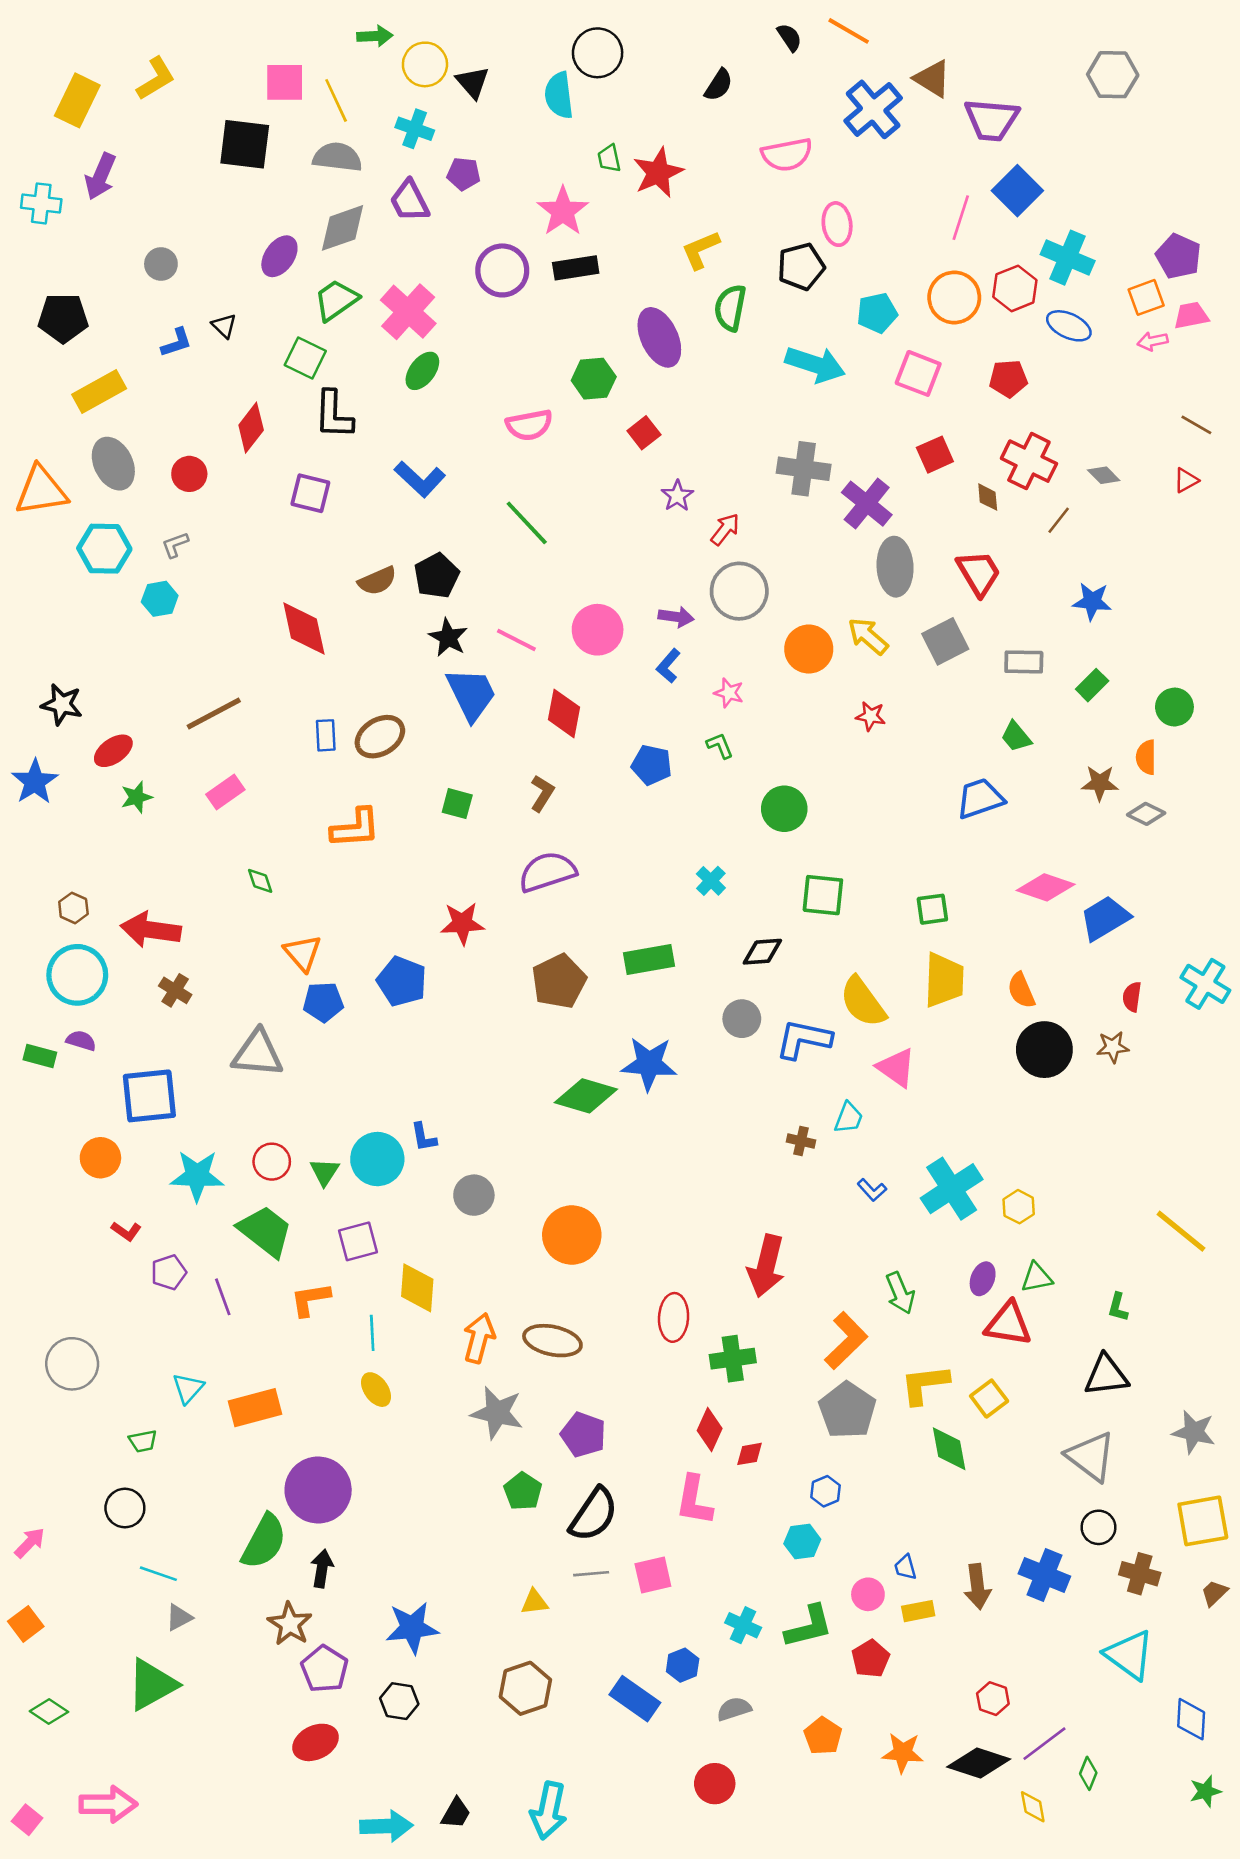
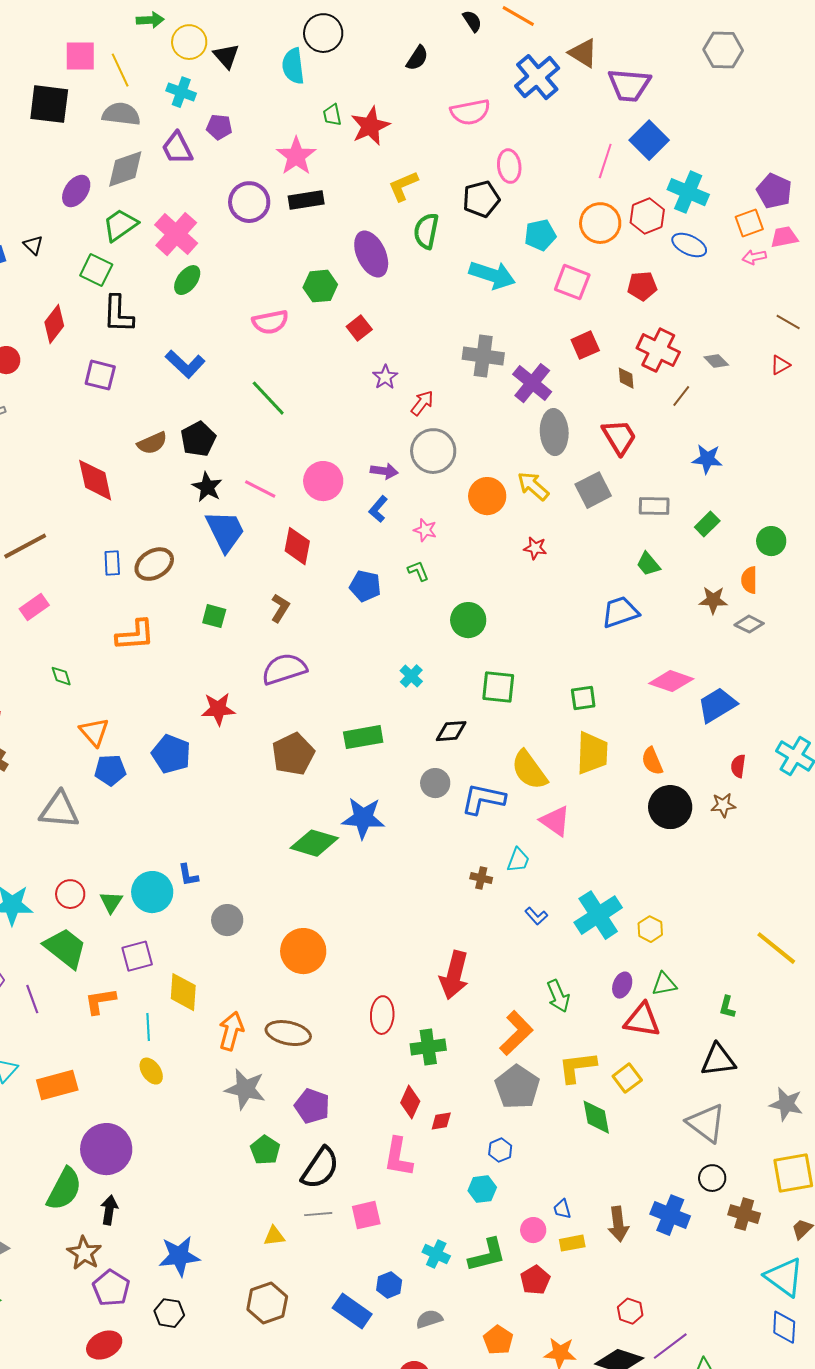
cyan triangle: (1129, 1655) -> (784, 1277), moved

